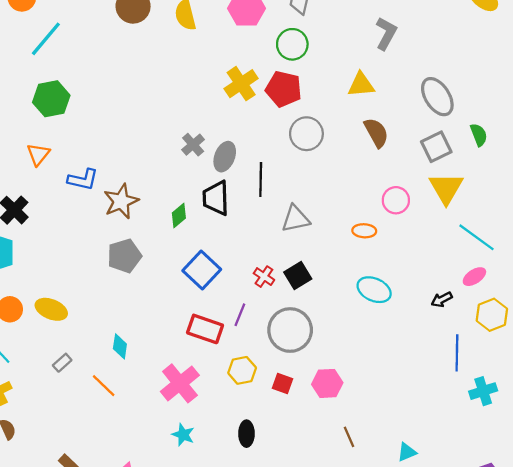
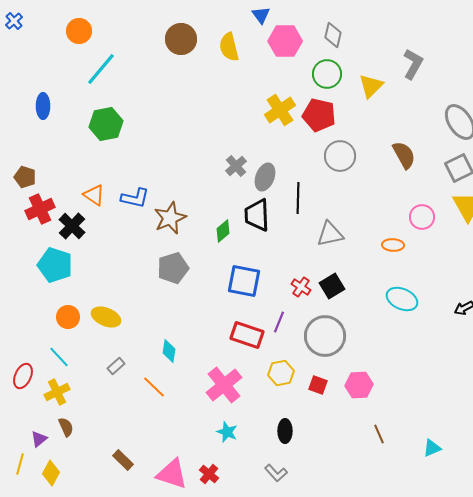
yellow triangle: (361, 85) -> (371, 86), moved, turned -40
orange triangle: (38, 154) -> (94, 195), moved, turned -35
blue square: (202, 270) -> (244, 281), turned -32

